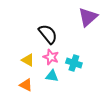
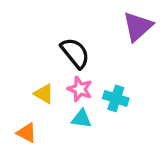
orange triangle: (26, 85) -> (27, 133), moved

